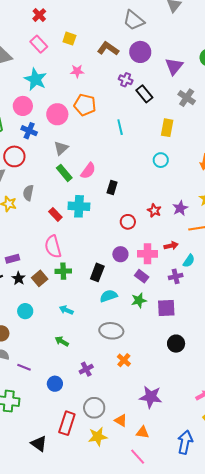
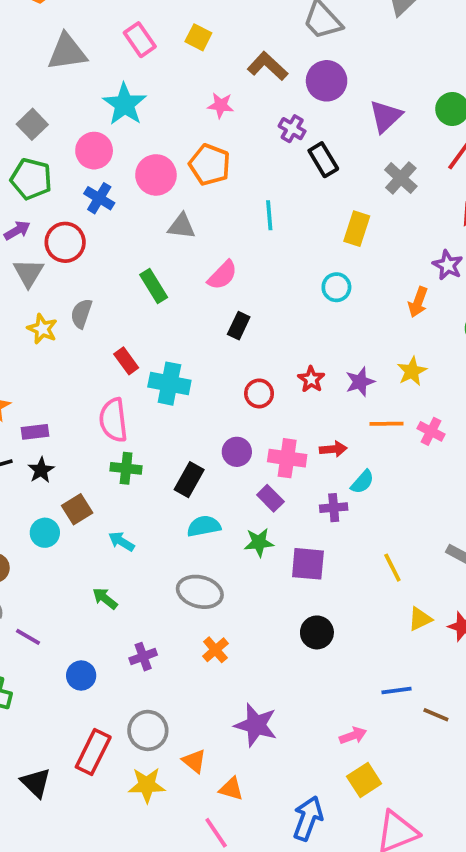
pink star: (77, 71) -> (221, 105), moved
gray triangle: (61, 148) -> (182, 226), moved, turned 42
pink semicircle: (88, 171) -> (222, 275), moved
cyan cross: (79, 206) -> (169, 384), moved
brown square: (40, 278) -> (77, 509), moved

